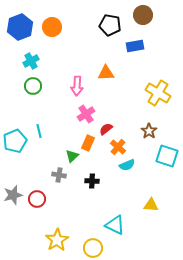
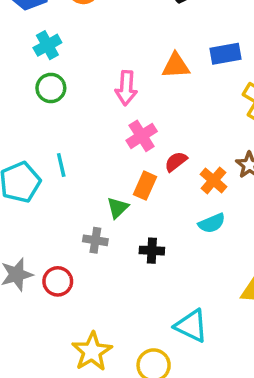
blue rectangle: (135, 46) -> (225, 54), moved
orange cross: (118, 147) -> (213, 180), moved

